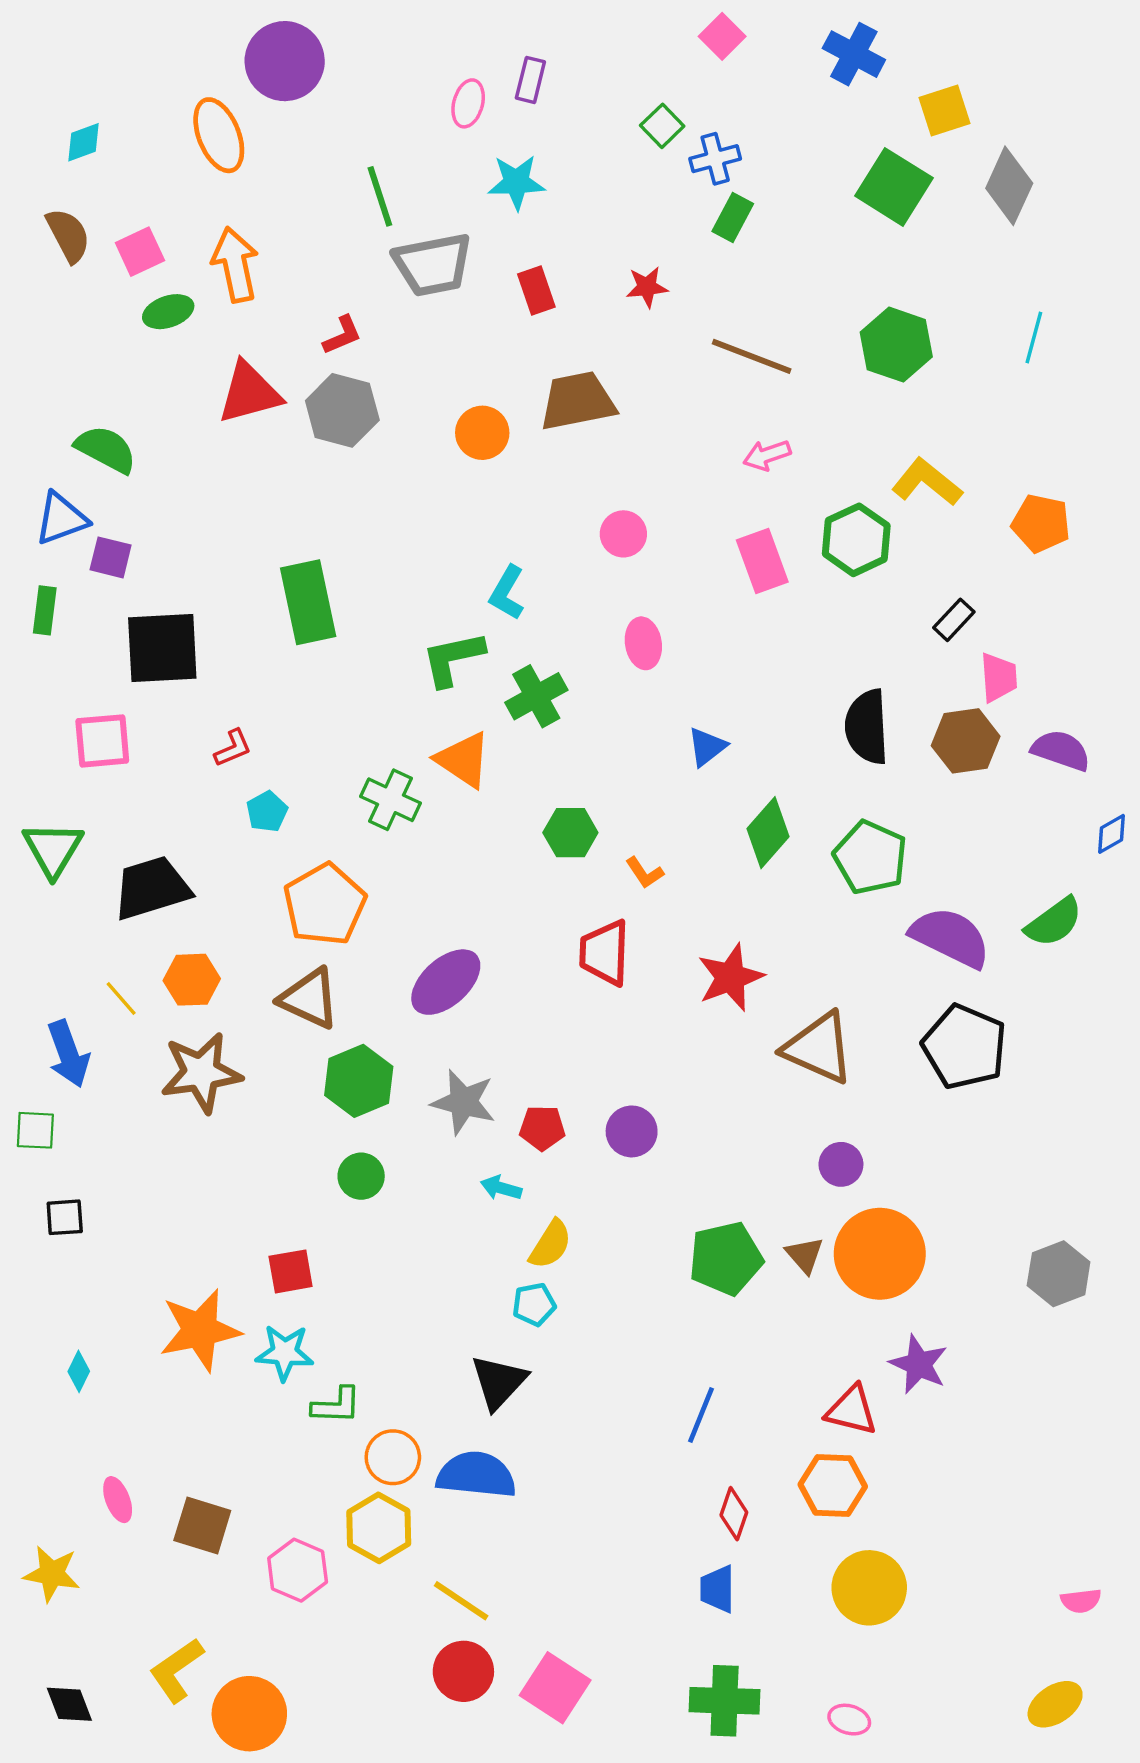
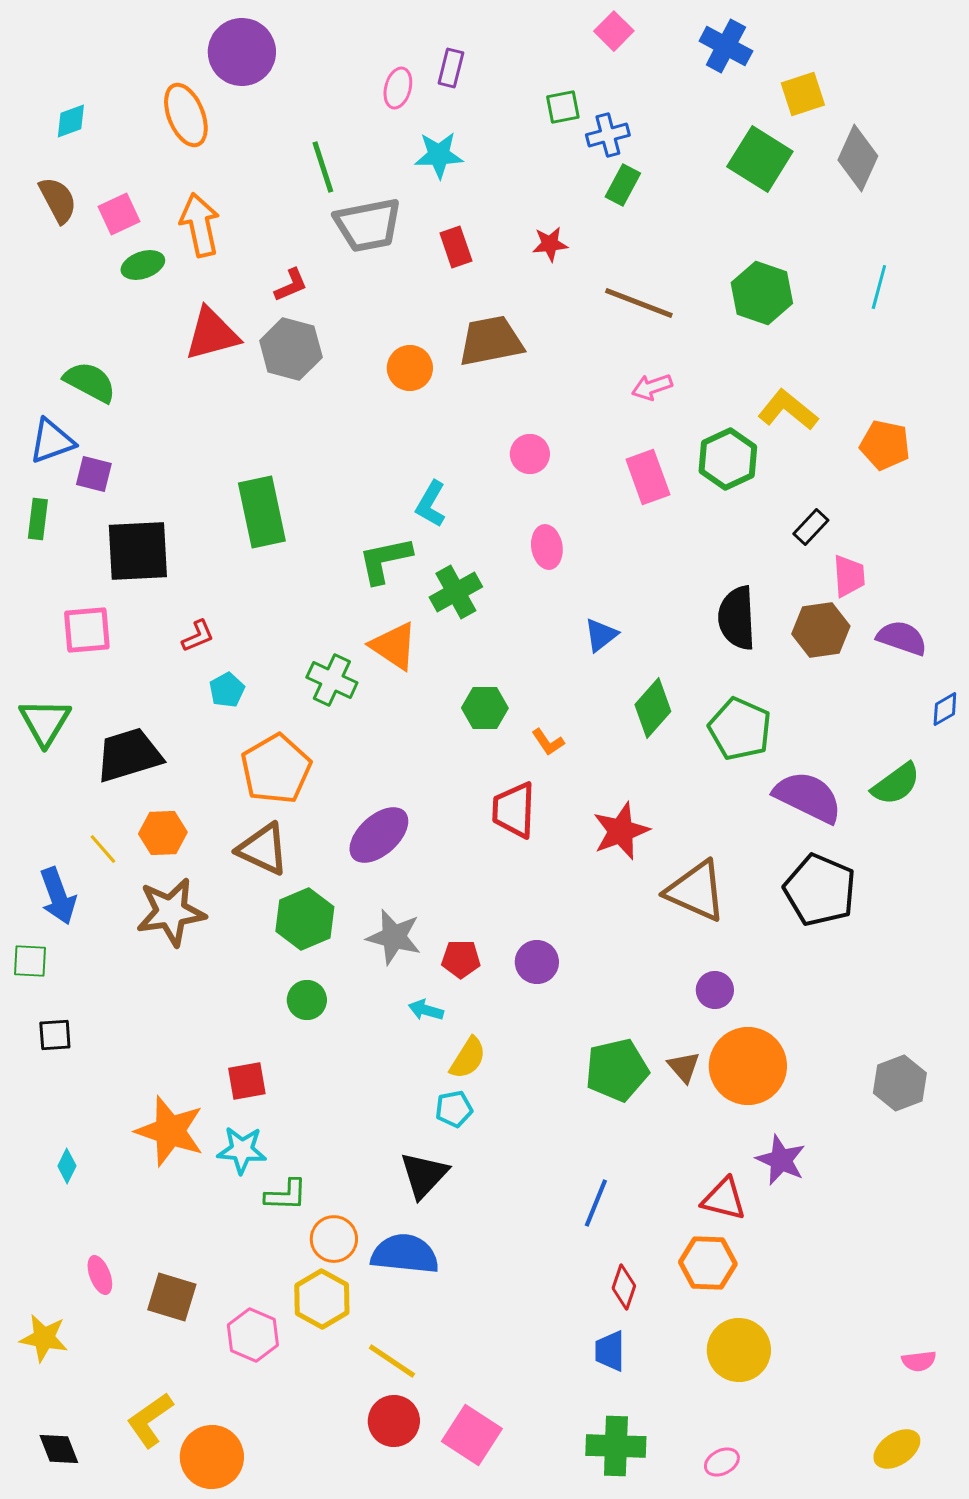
green square: (662, 126) -> (563, 107), turned 33
orange star: (200, 1330) -> (170, 1131), turned 30
pink ellipse: (849, 1720) -> (722, 1462), turned -44

